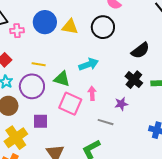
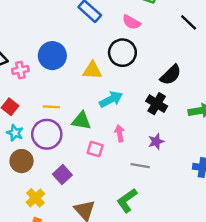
yellow triangle: (70, 27) -> (92, 70), moved
black cross: (134, 80) -> (157, 104), moved
pink square: (70, 104) -> (95, 149), size x0.6
purple square: (41, 121) -> (62, 175), turned -35
yellow cross: (16, 138) -> (35, 198), size x0.7

